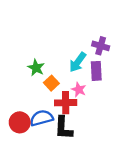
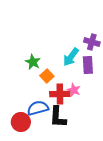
pink star: (79, 90) -> (74, 90), moved
red circle: (20, 122) -> (21, 122), moved

